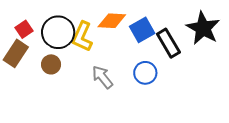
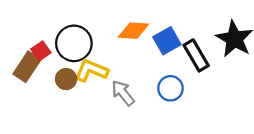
red square: (24, 29) -> (41, 51), moved
yellow L-shape: (82, 37) -> (91, 71), moved, turned 88

